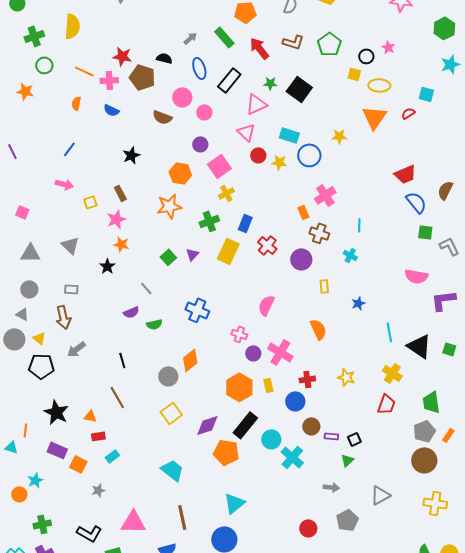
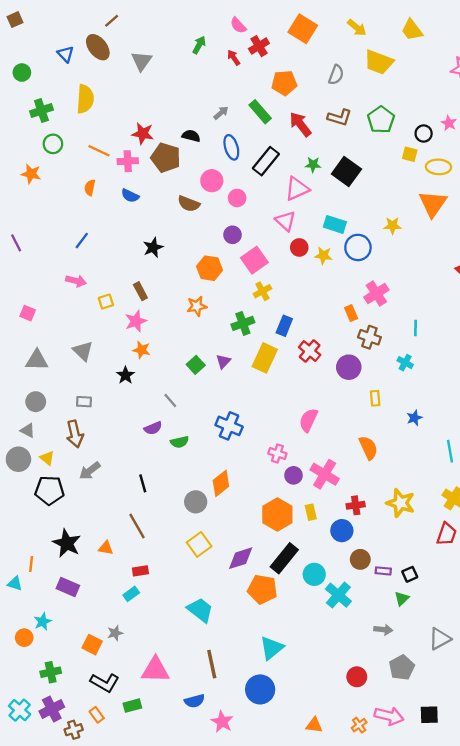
orange star: (169, 206) -> (197, 306), size x0.7
yellow star: (346, 377) -> (401, 503), size x1.4
red rectangle: (98, 436) -> (140, 571), moved
orange square: (78, 464) -> (92, 645), moved

